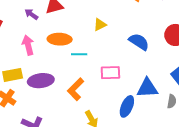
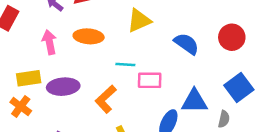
yellow triangle: (100, 25) -> (139, 21), size x1.5
cyan line: (79, 54) -> (125, 64), moved

